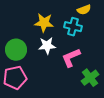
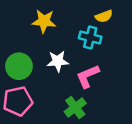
yellow star: (44, 23) -> (44, 21), moved
green cross: (90, 78) -> (75, 107), moved

